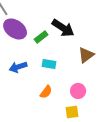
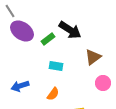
blue arrow: (18, 67) -> (20, 86), moved
pink circle: (78, 91) -> (103, 83), moved

